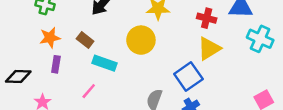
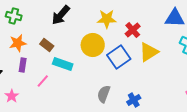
red cross: (207, 18) -> (133, 30), moved, turned 35
blue square: (188, 77) -> (119, 57), moved
pink line: (89, 91) -> (43, 81), moved

